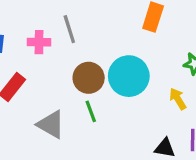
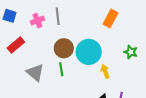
pink cross: (39, 42) -> (37, 21), turned -32
yellow arrow: (178, 99) -> (105, 71), moved

